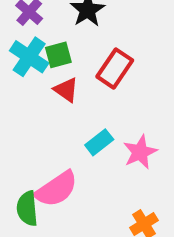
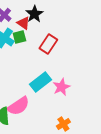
red triangle: (66, 90) -> (23, 23), moved
cyan rectangle: (99, 142) -> (40, 82), size x1.5

